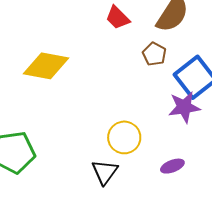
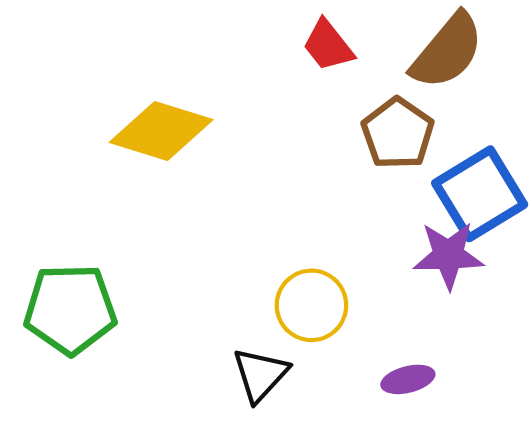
brown pentagon: (154, 54) -> (398, 133), size x1.4

